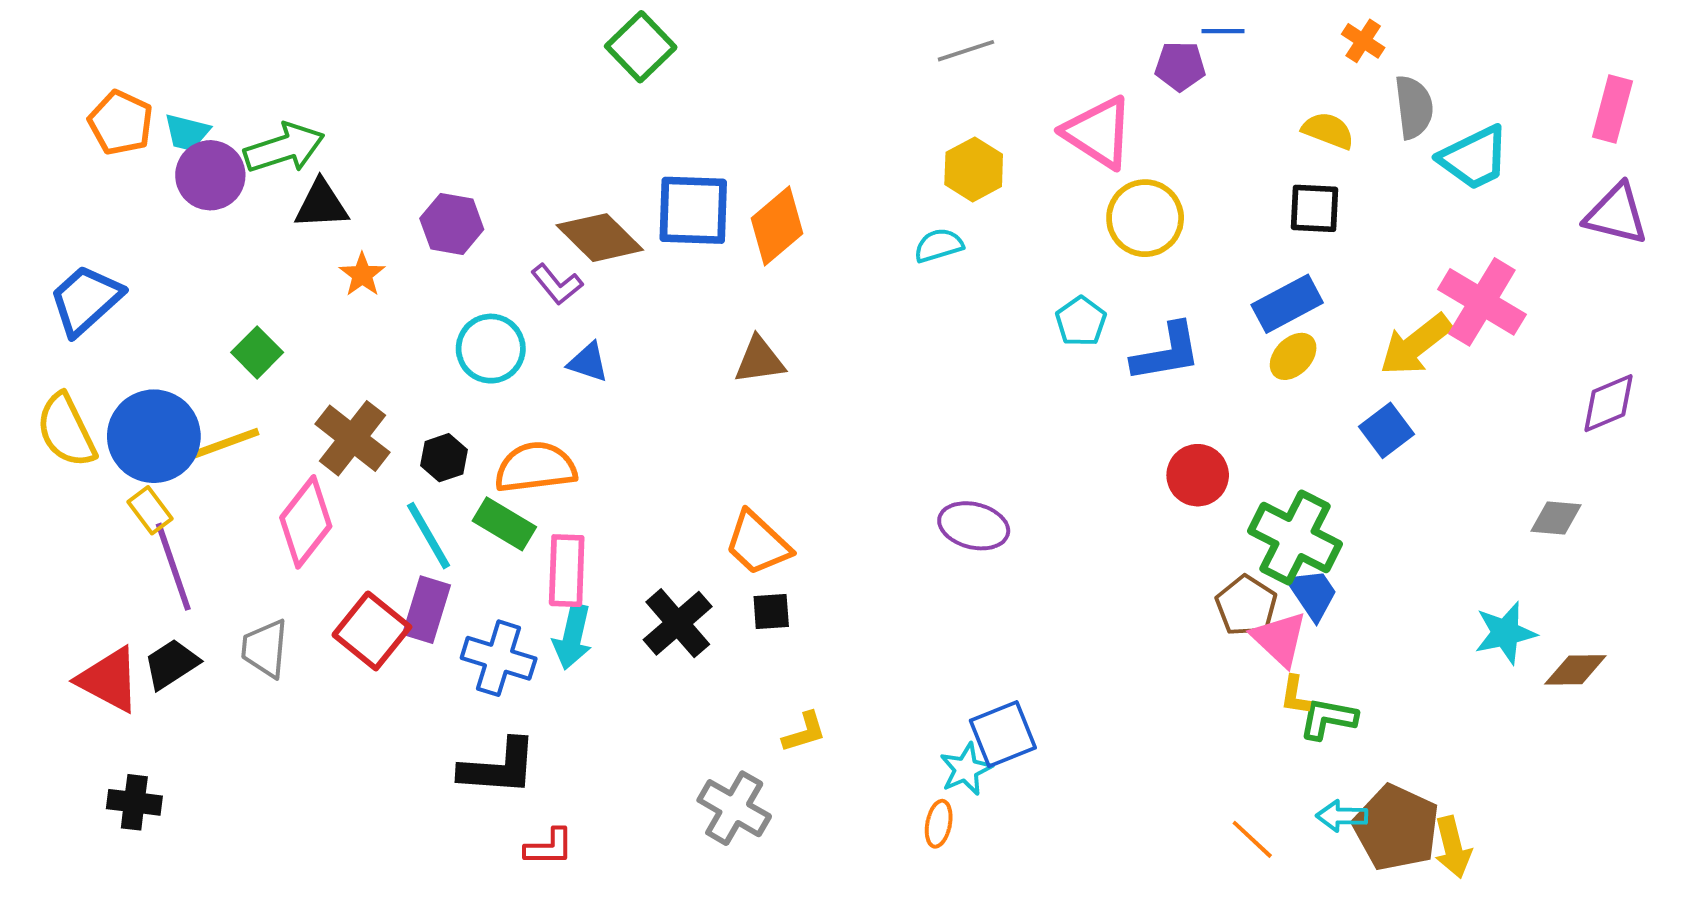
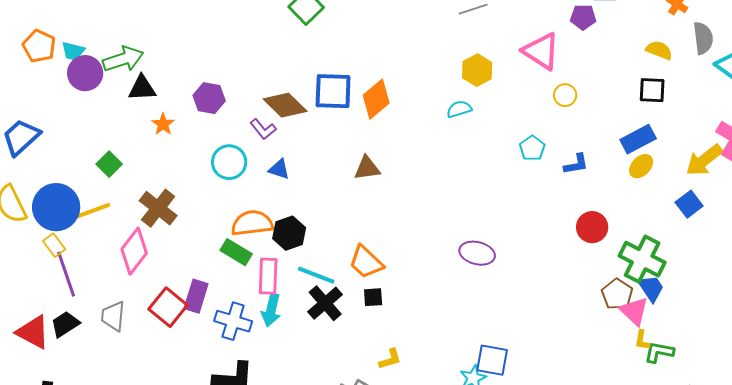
yellow circle: (1145, 218) -> (565, 95), size x0.6
blue L-shape: (1166, 352) -> (576, 164), size x0.7
black hexagon: (444, 458) -> (289, 233), moved, size x1.4
cyan line: (428, 536) -> (316, 275), moved, turned -39
blue square: (1003, 734) -> (492, 360), turned 32

